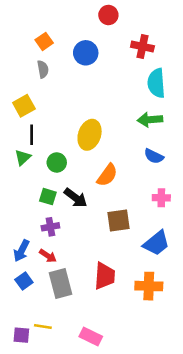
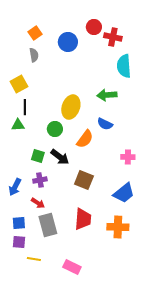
red circle: (108, 15) -> (94, 27), moved
green arrow: (150, 120) -> (107, 95), moved
blue semicircle: (154, 156) -> (105, 124), moved
green triangle: (23, 157) -> (18, 125), turned 40
green circle: (57, 163) -> (55, 129), moved
brown square: (119, 220) -> (84, 180), moved, turned 30
blue arrow: (21, 251) -> (15, 187), moved
blue square: (24, 281) -> (19, 223), turned 32
purple square: (21, 335) -> (19, 242), moved

